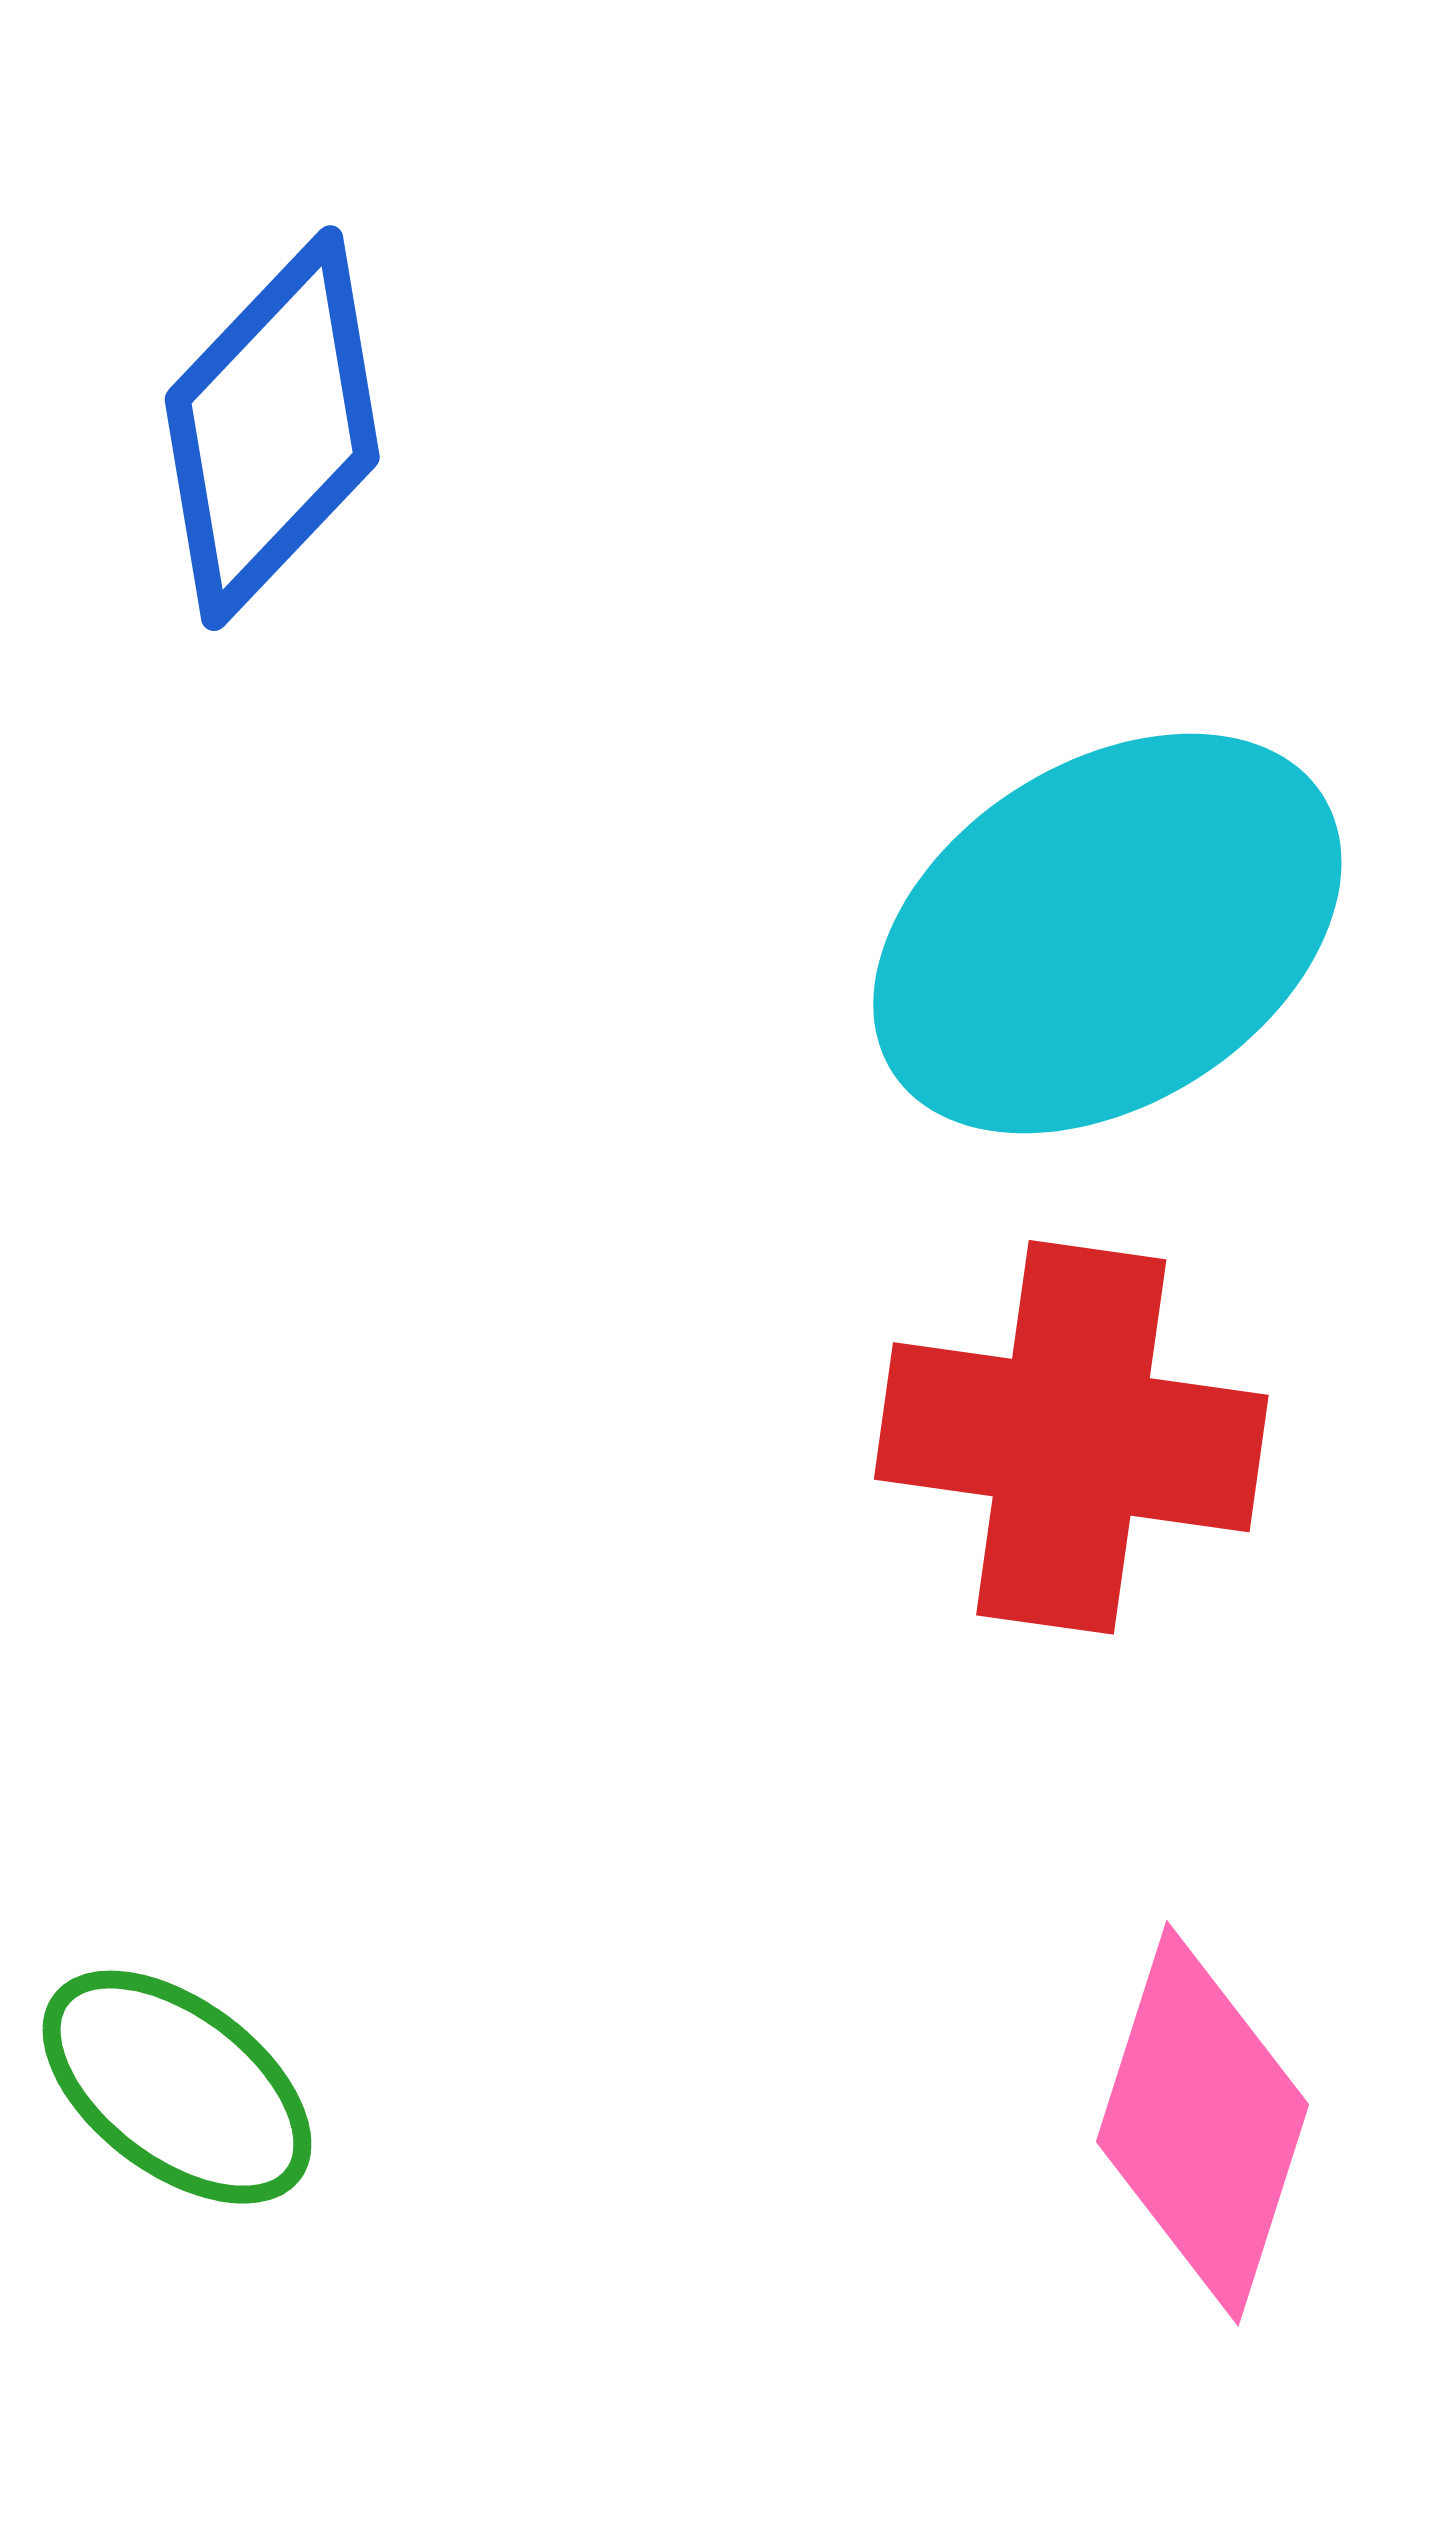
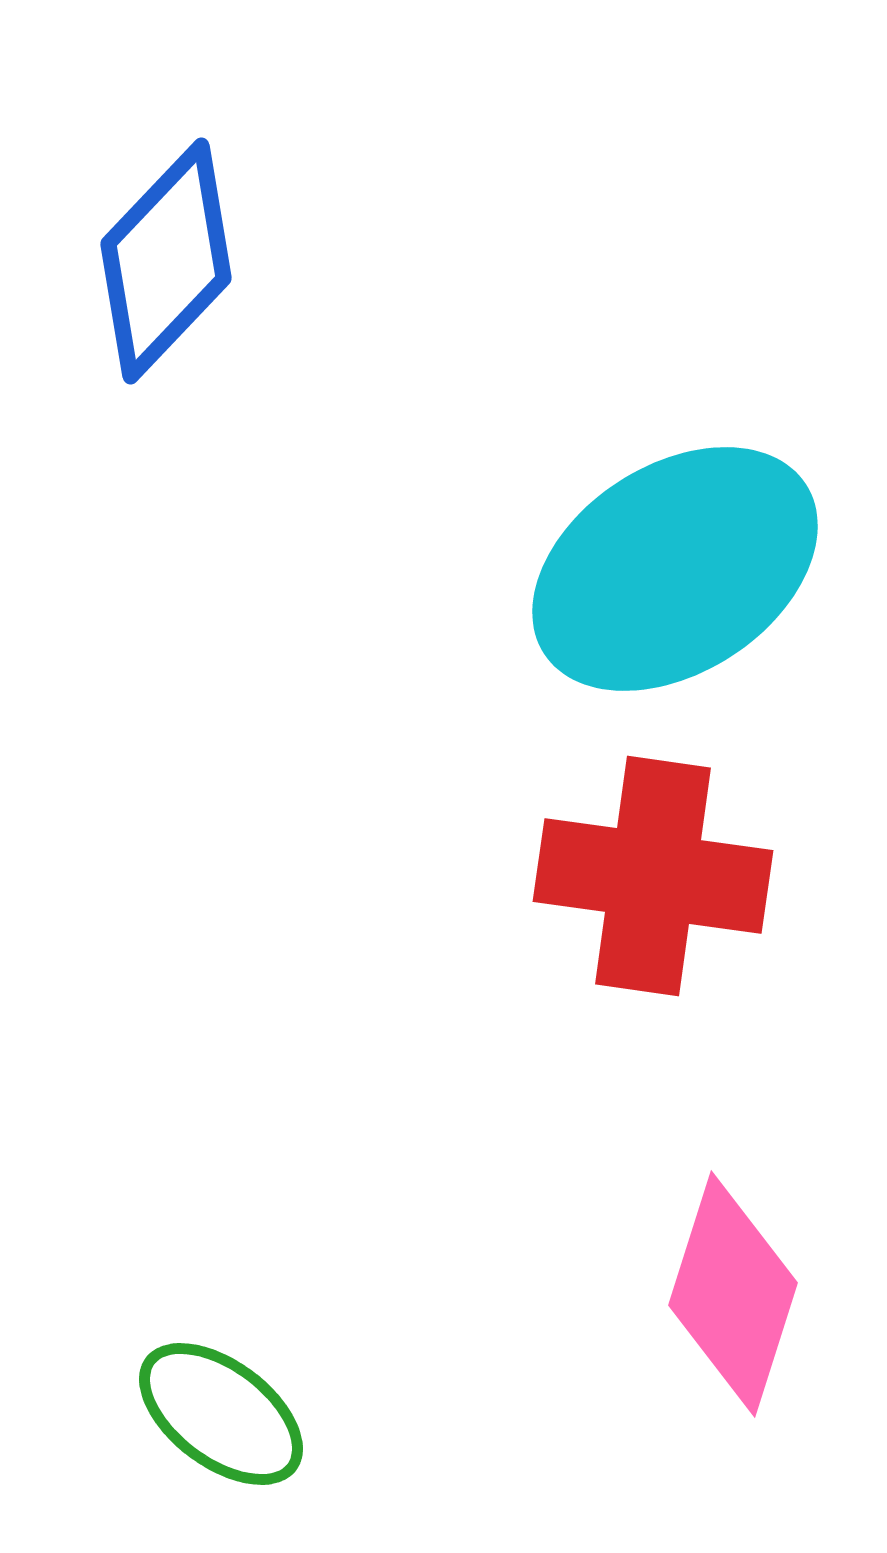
green ellipse: (177, 2087) -> (221, 1414), moved

